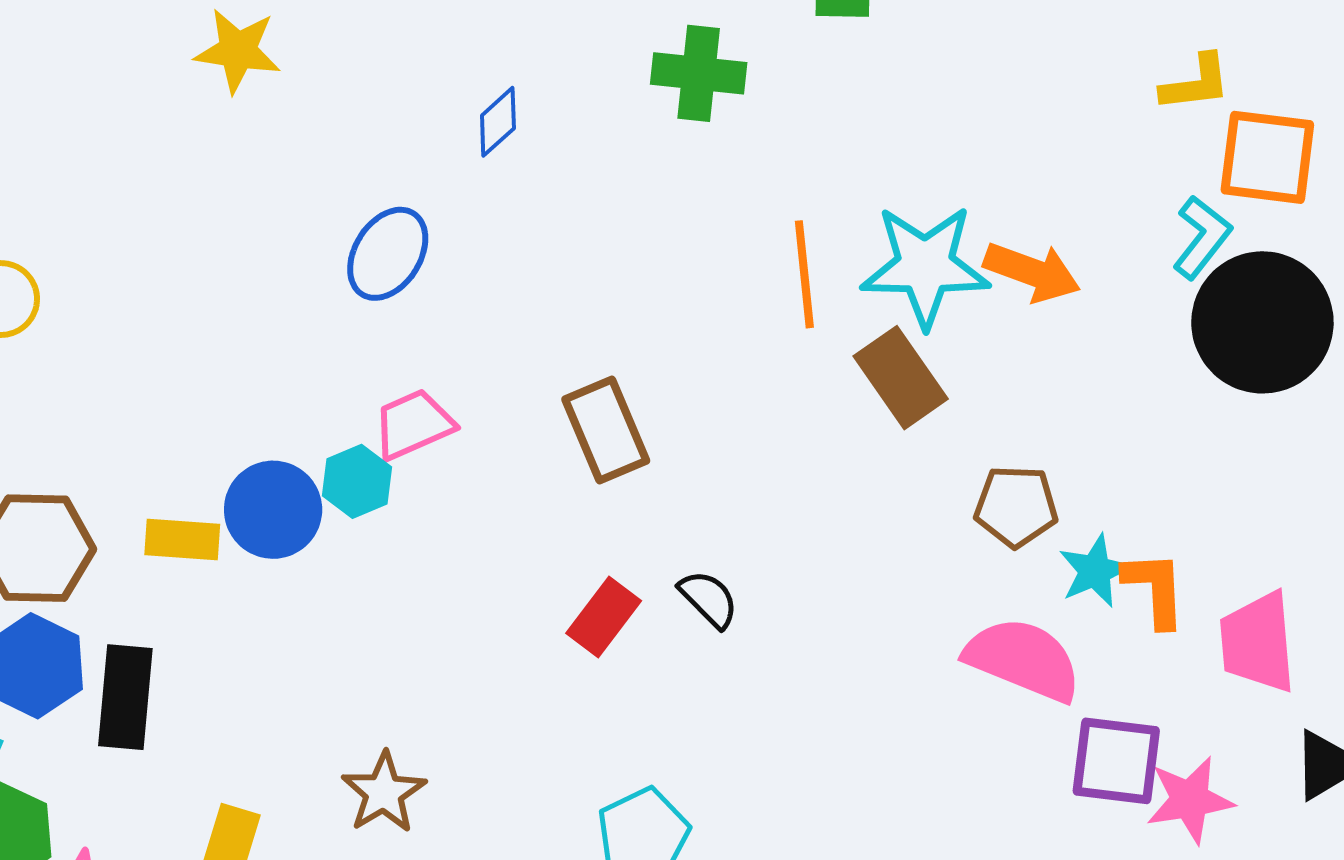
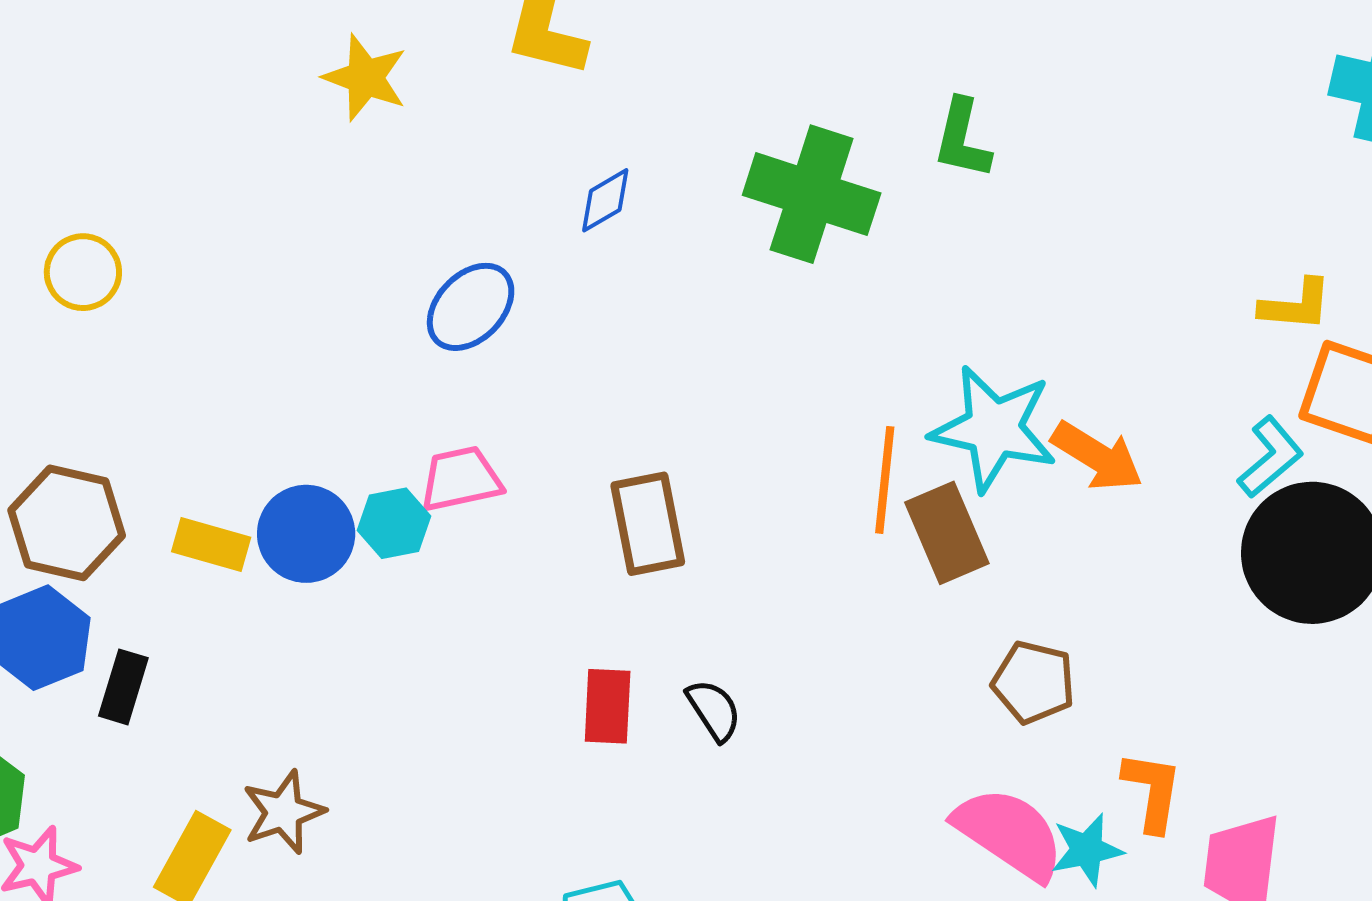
green cross: (699, 73) -> (812, 194), size x1.4
orange line: (804, 274) -> (885, 480), moved
cyan star: (1095, 571) -> (1087, 850), moved
red rectangle: (604, 617) -> (608, 706), turned -46
black rectangle: (125, 697) -> (123, 687), size x0.7
brown star: (384, 793) -> (283, 812), moved

